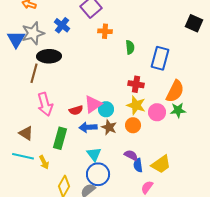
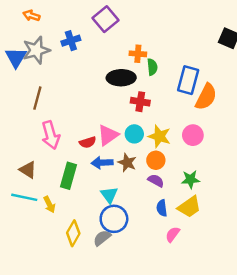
blue cross: (62, 25) -> (71, 41), turned 35
orange cross: (105, 31) -> (138, 54), moved
black ellipse: (49, 56) -> (121, 78), moved
red cross: (136, 84) -> (140, 102), moved
orange semicircle: (175, 91) -> (206, 97), moved
cyan circle: (106, 109) -> (134, 134), moved
green star: (178, 110) -> (191, 179), moved
pink circle: (157, 112) -> (193, 135), moved
purple semicircle: (131, 155) -> (156, 181), moved

